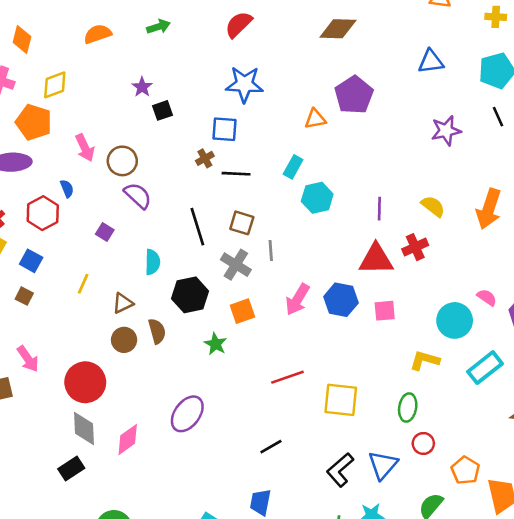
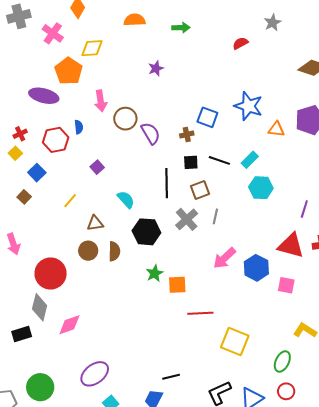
red semicircle: (239, 24) -> (240, 43), size x0.7
blue star: (244, 84) -> (248, 106), moved
black square: (163, 110) -> (191, 162), moved
black line: (236, 174) -> (219, 160), moved
purple semicircle: (138, 196) -> (151, 133), moved
brown square: (242, 223) -> (200, 190), turned 36
cyan semicircle: (152, 262) -> (126, 199), turned -60
orange square: (242, 311) -> (177, 285), moved
purple ellipse: (187, 414) -> (95, 374), moved
black line: (271, 447) -> (171, 377), moved

